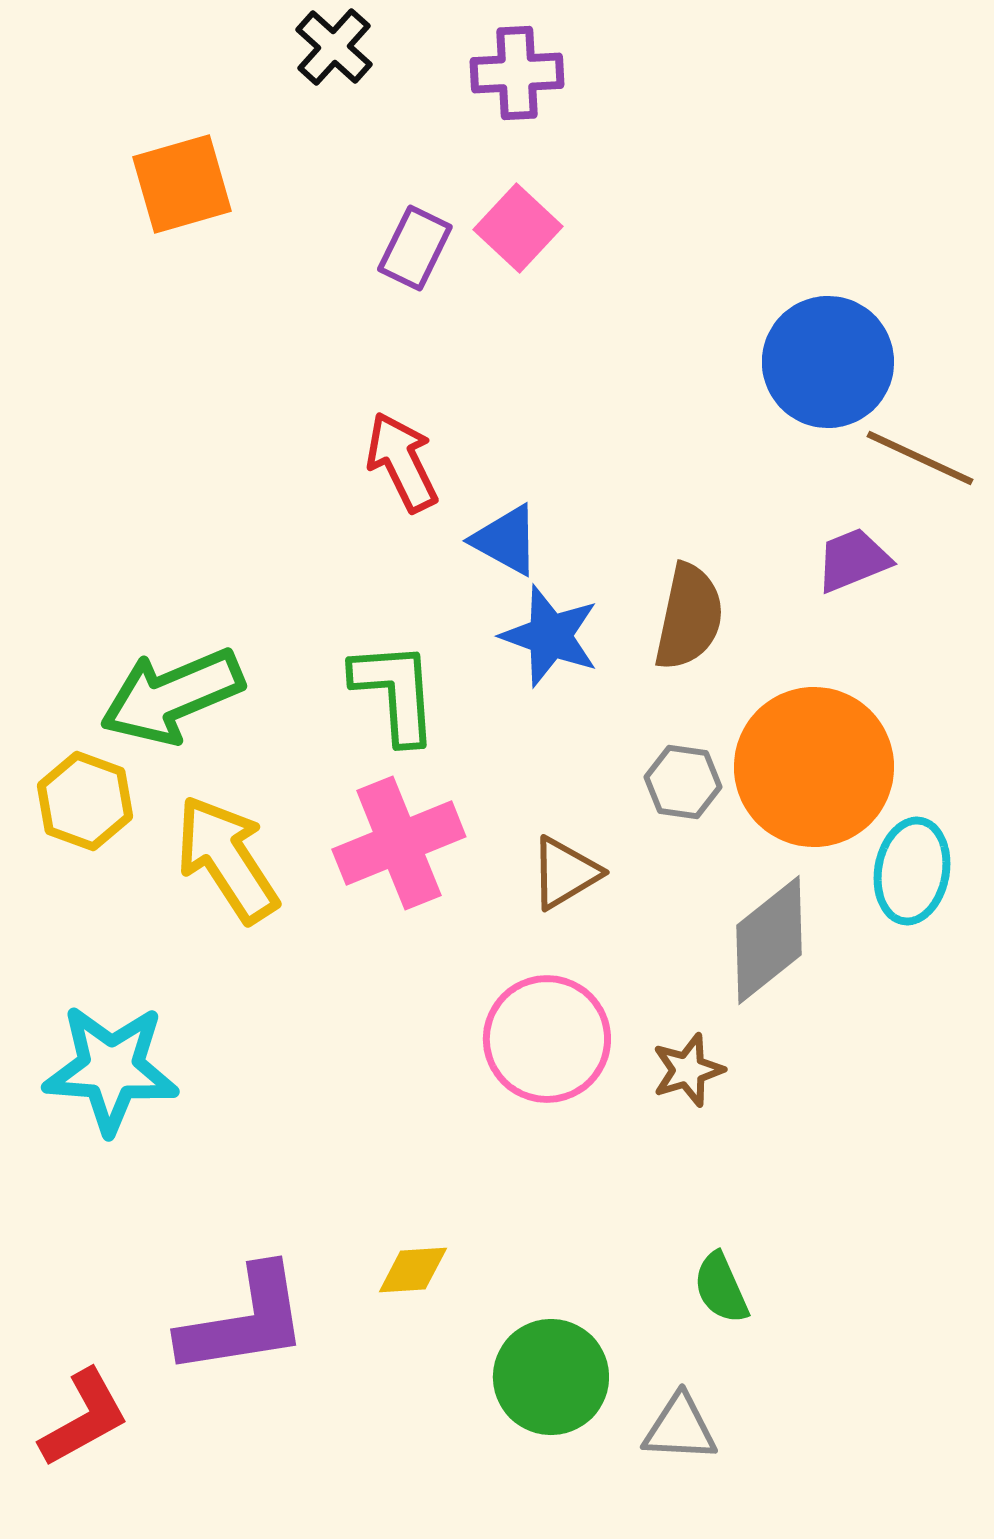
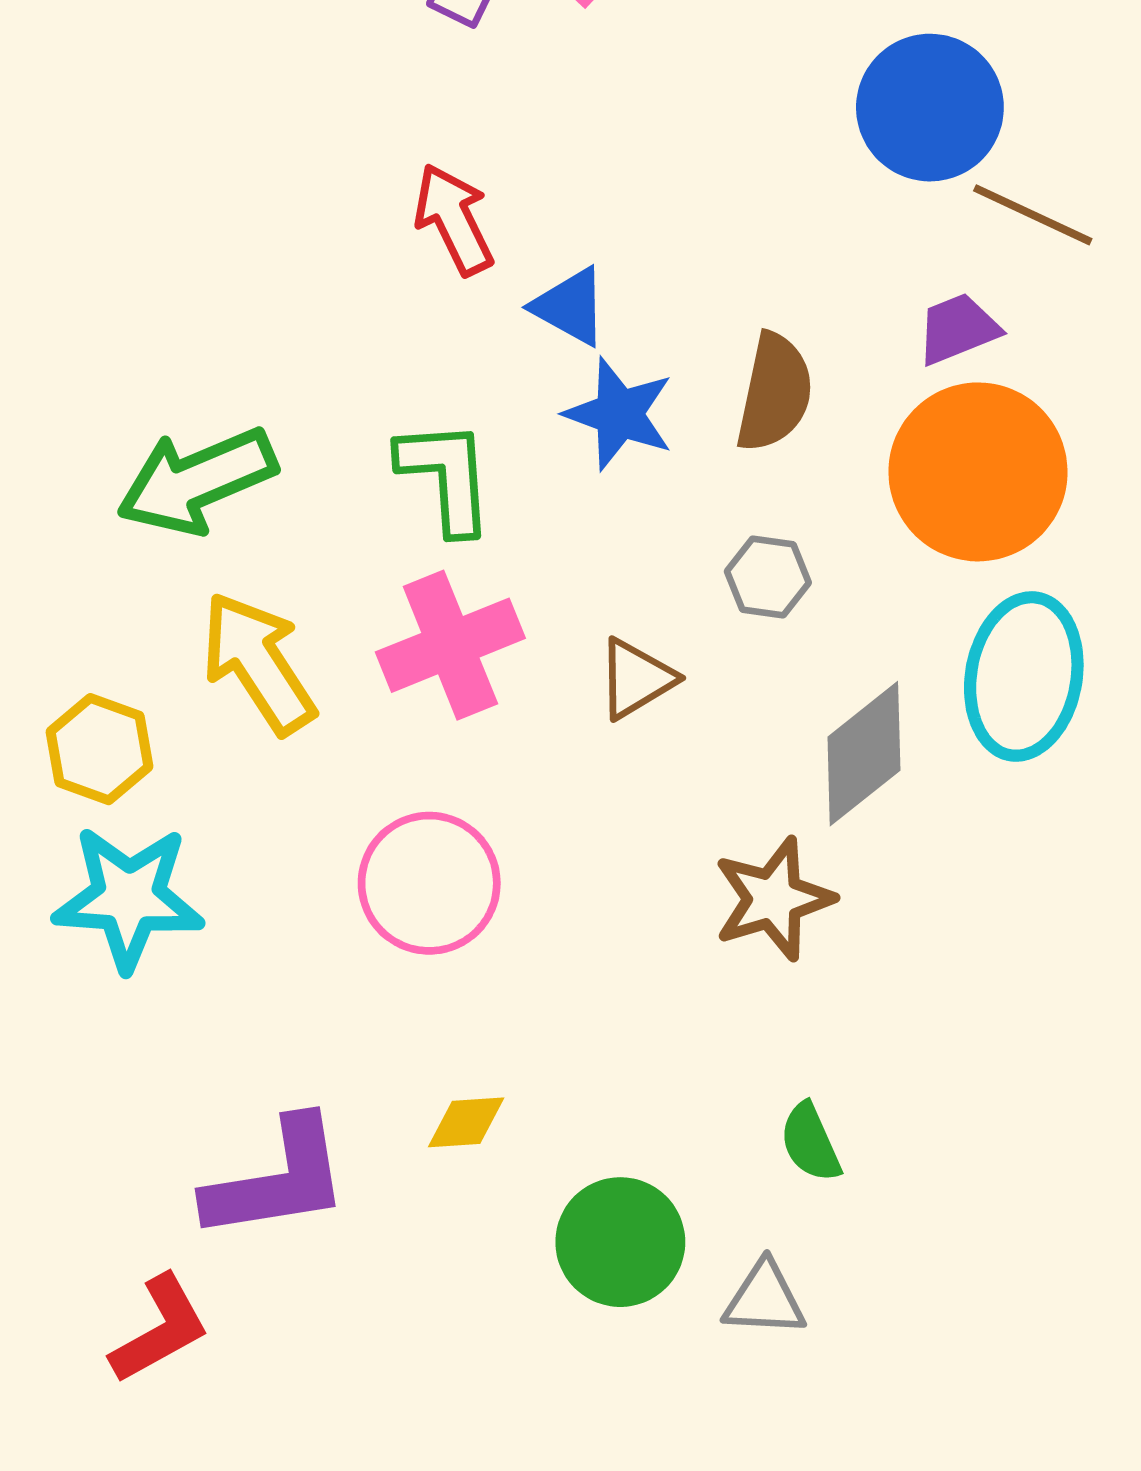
orange circle: (814, 767) -> (978, 472), moved
yellow hexagon: (85, 801) -> (99, 749), moved
cyan ellipse: (912, 871) -> (1024, 676), size x1.4
pink circle: (547, 1039) -> (429, 883), moved
brown star: (688, 1070) -> (773, 899), size x1.5
red L-shape: (84, 1418) -> (160, 1329), moved

